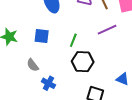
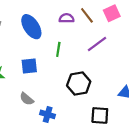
green line: (73, 40) -> (58, 49), moved

